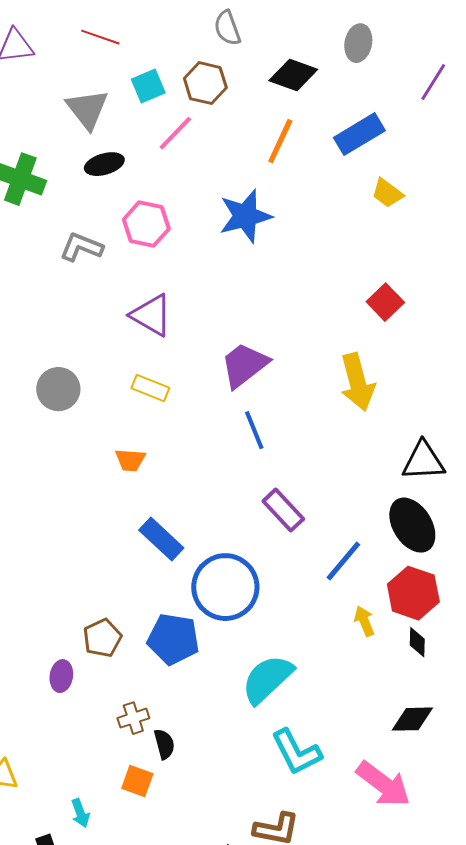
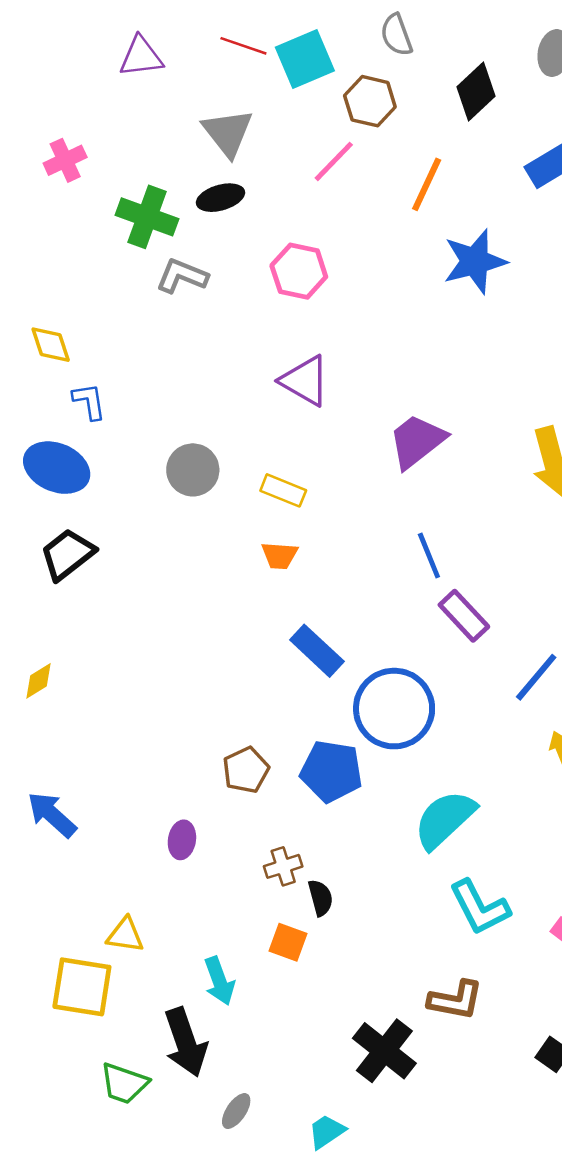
black diamond: (293, 75) -> (476, 92), turned -63
cyan square: (148, 86) -> (305, 59), moved, size x1.4
orange line: (280, 141) -> (427, 184), moved
black ellipse: (104, 164) -> (221, 198), moved
blue star: (245, 216) -> (475, 261), moved
gray L-shape: (81, 247) -> (182, 276), moved
yellow rectangle: (150, 388) -> (283, 490), moved
blue line: (254, 430) -> (429, 556), moved
purple ellipse: (61, 676) -> (182, 840), moved
cyan arrow: (80, 813) -> (219, 981), size x1.4

